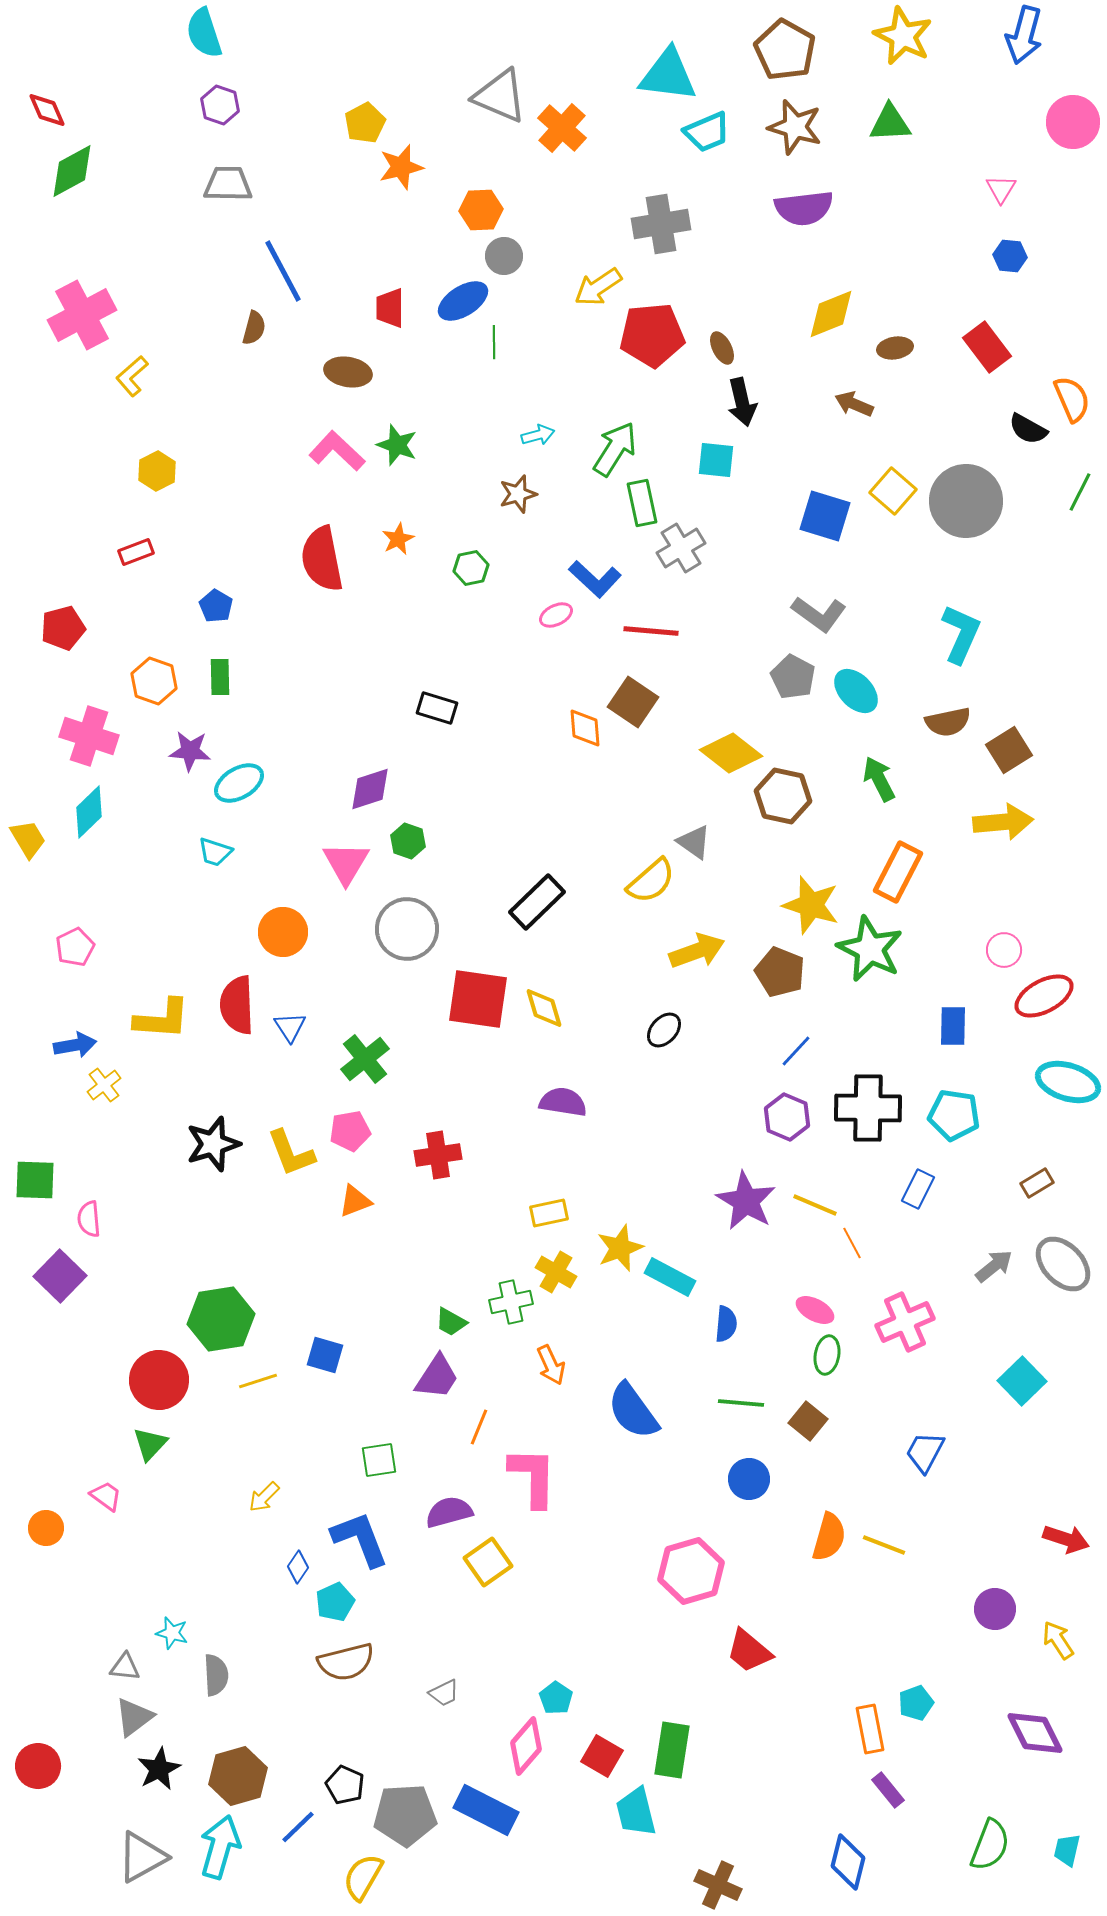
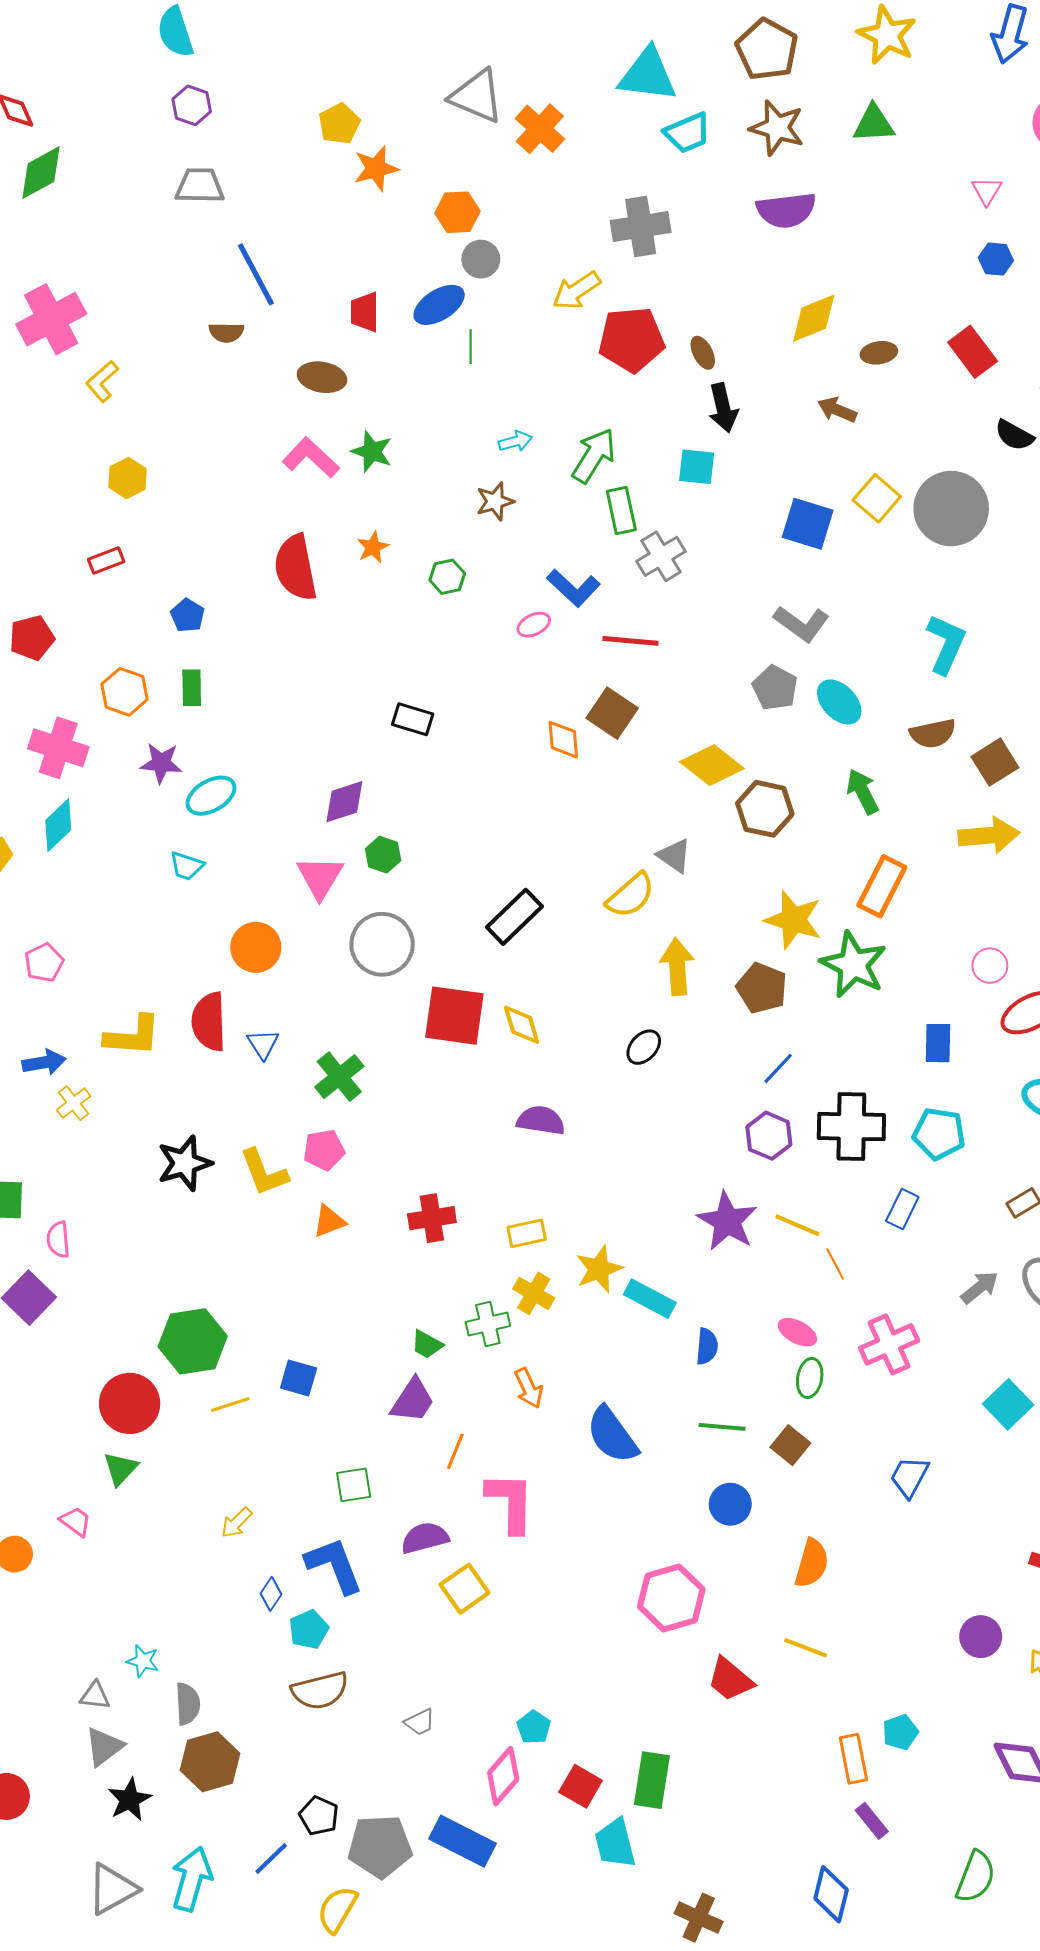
brown semicircle: (254, 328) -> (226, 332), turned 76
yellow arrow: (697, 951) -> (677, 967), turned -74
red cross: (438, 1155) -> (432, 1218), moved
yellow line: (884, 1545) -> (806, 1648), moved
brown hexagon: (238, 1776) -> (210, 1762), moved

